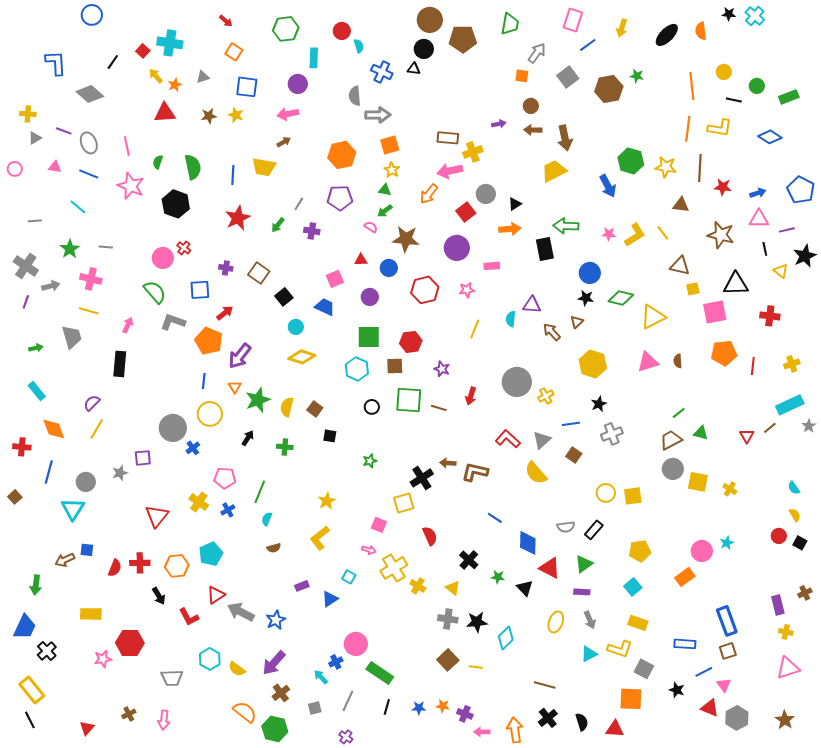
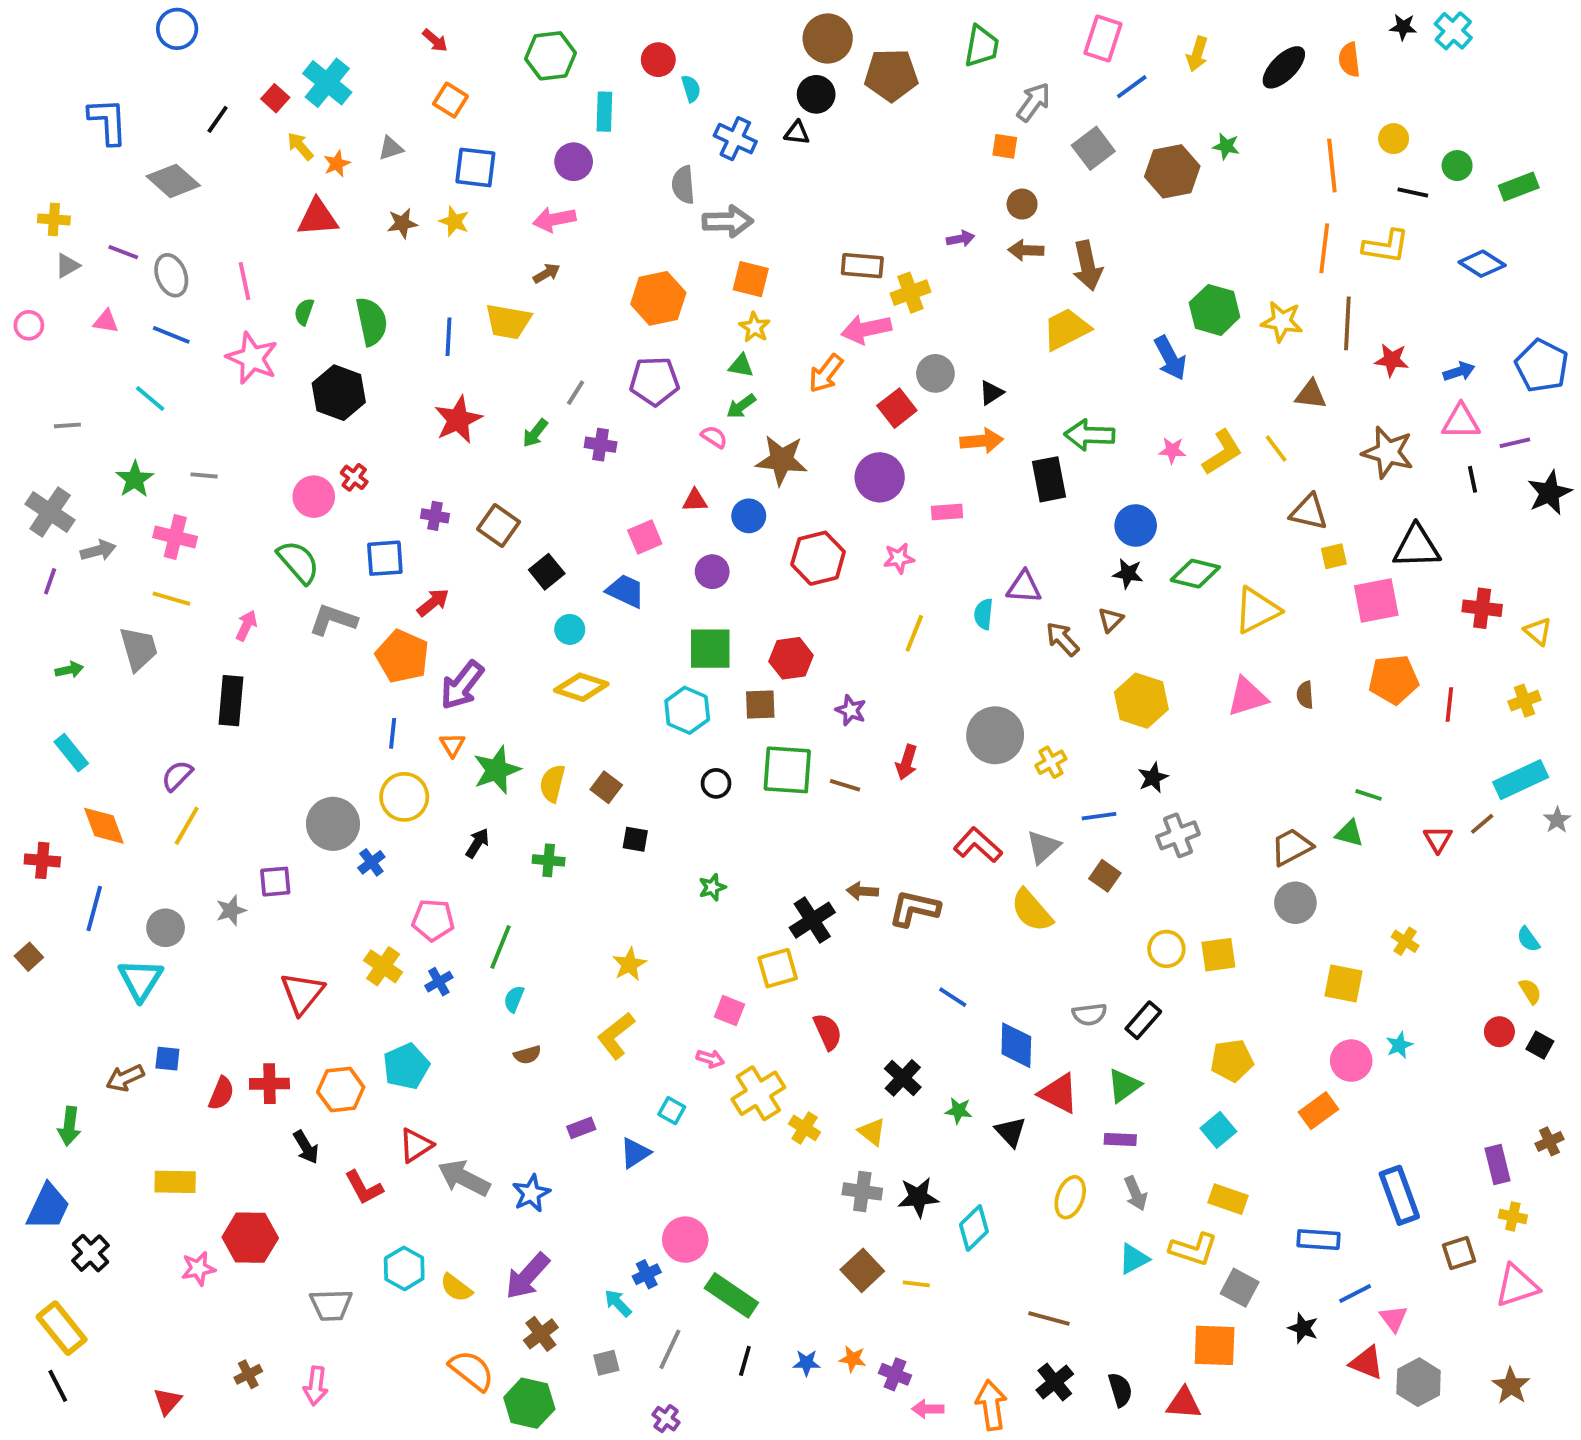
cyan cross: (170, 43) -> (327, 83), turned 30
orange square: (390, 145) -> (751, 279), turned 30
yellow triangle: (781, 271) -> (1538, 631), moved
green line: (679, 413) -> (1369, 795), moved, turned 56
yellow square: (698, 482) -> (1344, 984), moved
brown square: (728, 651) -> (1459, 1253), moved

